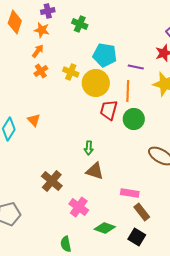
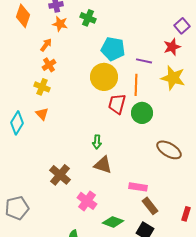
orange star: (42, 30) -> (60, 24), moved
yellow cross: (71, 72) -> (42, 87), moved

